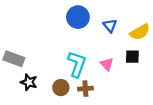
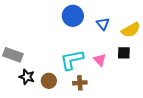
cyan L-shape: (77, 64) -> (72, 60), turned -120
brown circle: (61, 88) -> (49, 81), moved

